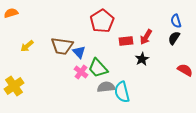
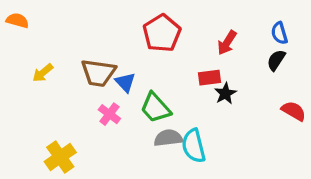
orange semicircle: (11, 13) -> (17, 20), turned 32
red arrow: (146, 37) -> (227, 43), moved
red rectangle: (126, 41) -> (209, 78), moved
pink cross: (81, 72) -> (109, 114), moved
yellow cross: (14, 86) -> (60, 157), moved

